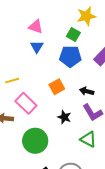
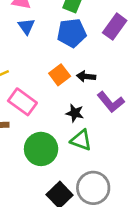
black arrow: (87, 91) -> (86, 76), moved
green triangle: (88, 139) -> (81, 140), moved

